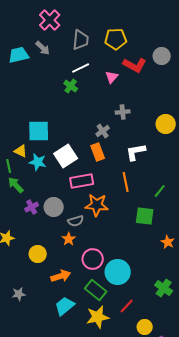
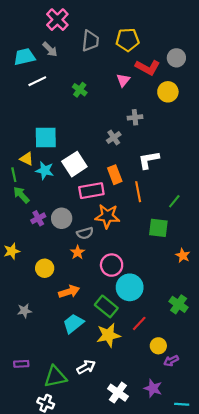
white line: (81, 68) -> (37, 81), moved
yellow circle: (166, 124) -> (168, 92), moved
orange rectangle: (98, 152) -> (115, 175), moved
pink circle: (93, 259) -> (112, 265), moved

